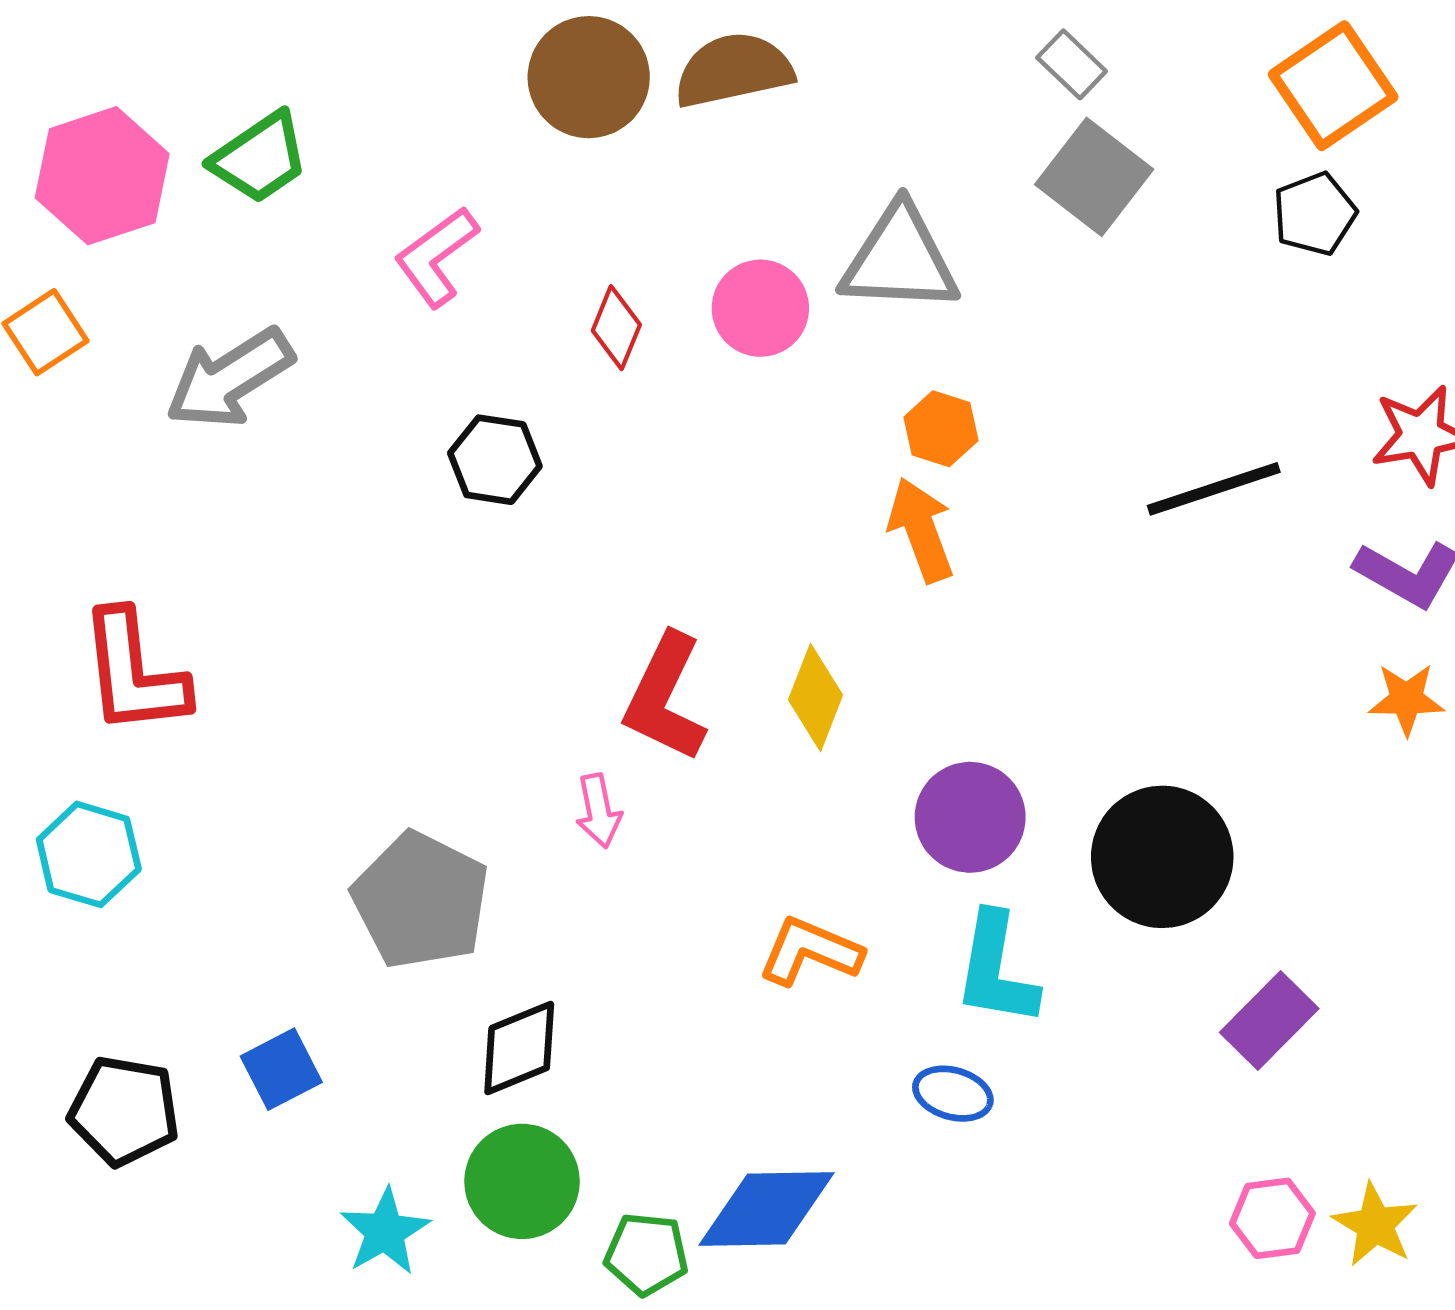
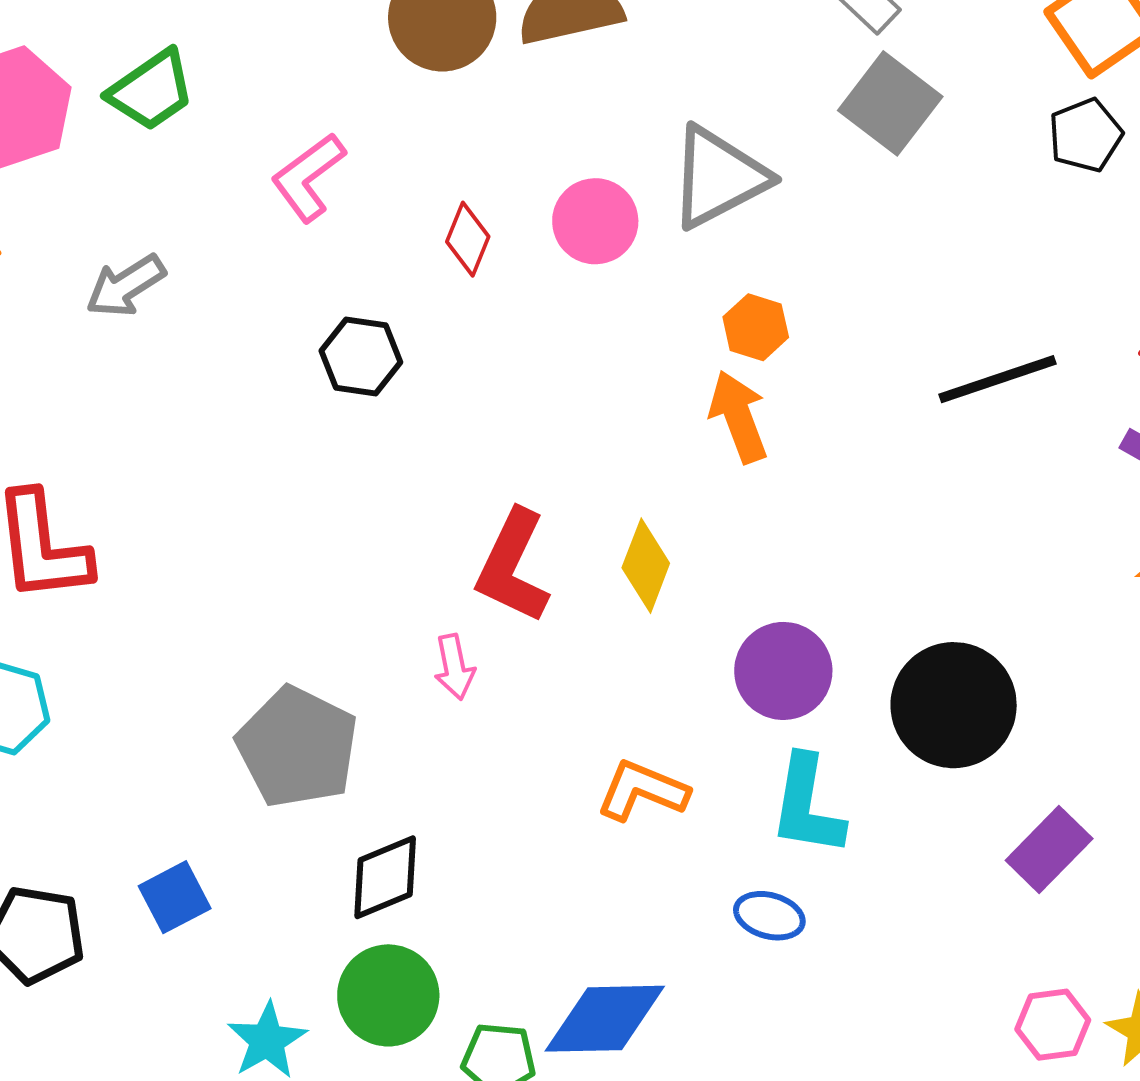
gray triangle: (900, 259) -> (718, 177), turned -30
gray arrow: (229, 378) -> (126, 286), size x0.7

